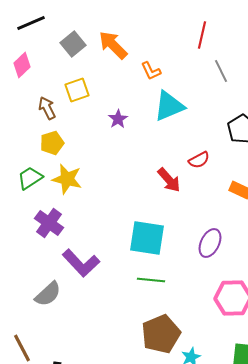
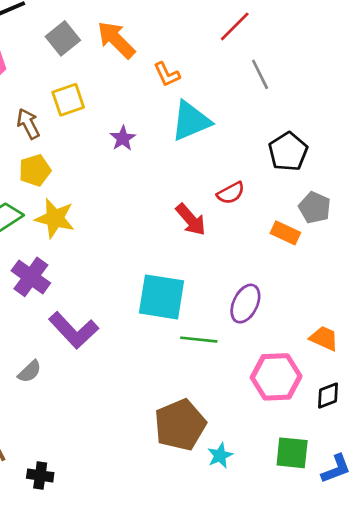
red line: (202, 35) -> (235, 26), turned 32
green line: (151, 280) -> (199, 340), moved
gray semicircle: (48, 294) -> (30, 372), size x0.7

